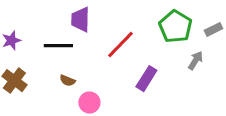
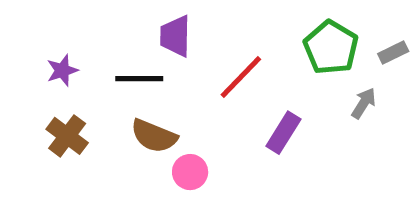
brown semicircle: (67, 81) -> (154, 136), size x1.8

